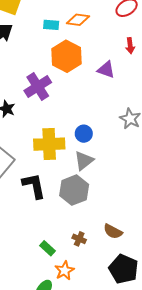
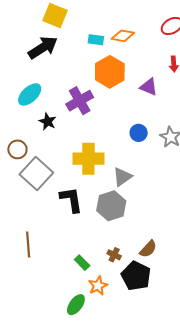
blue circle: (84, 134) -> (139, 133), moved
brown semicircle: (113, 231) -> (148, 249), turned -78
black pentagon: (123, 269) -> (136, 276), moved

